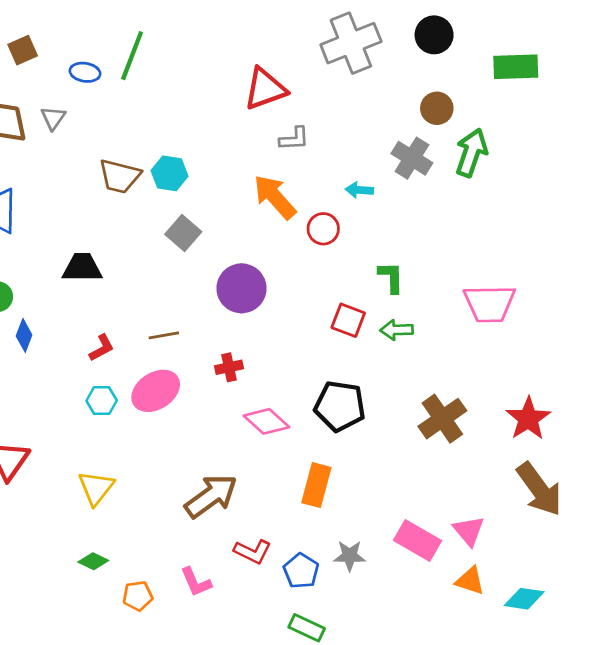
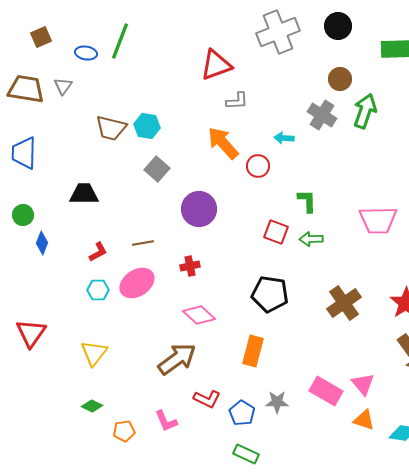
pink diamond: (266, 421) -> (199, 315), moved

